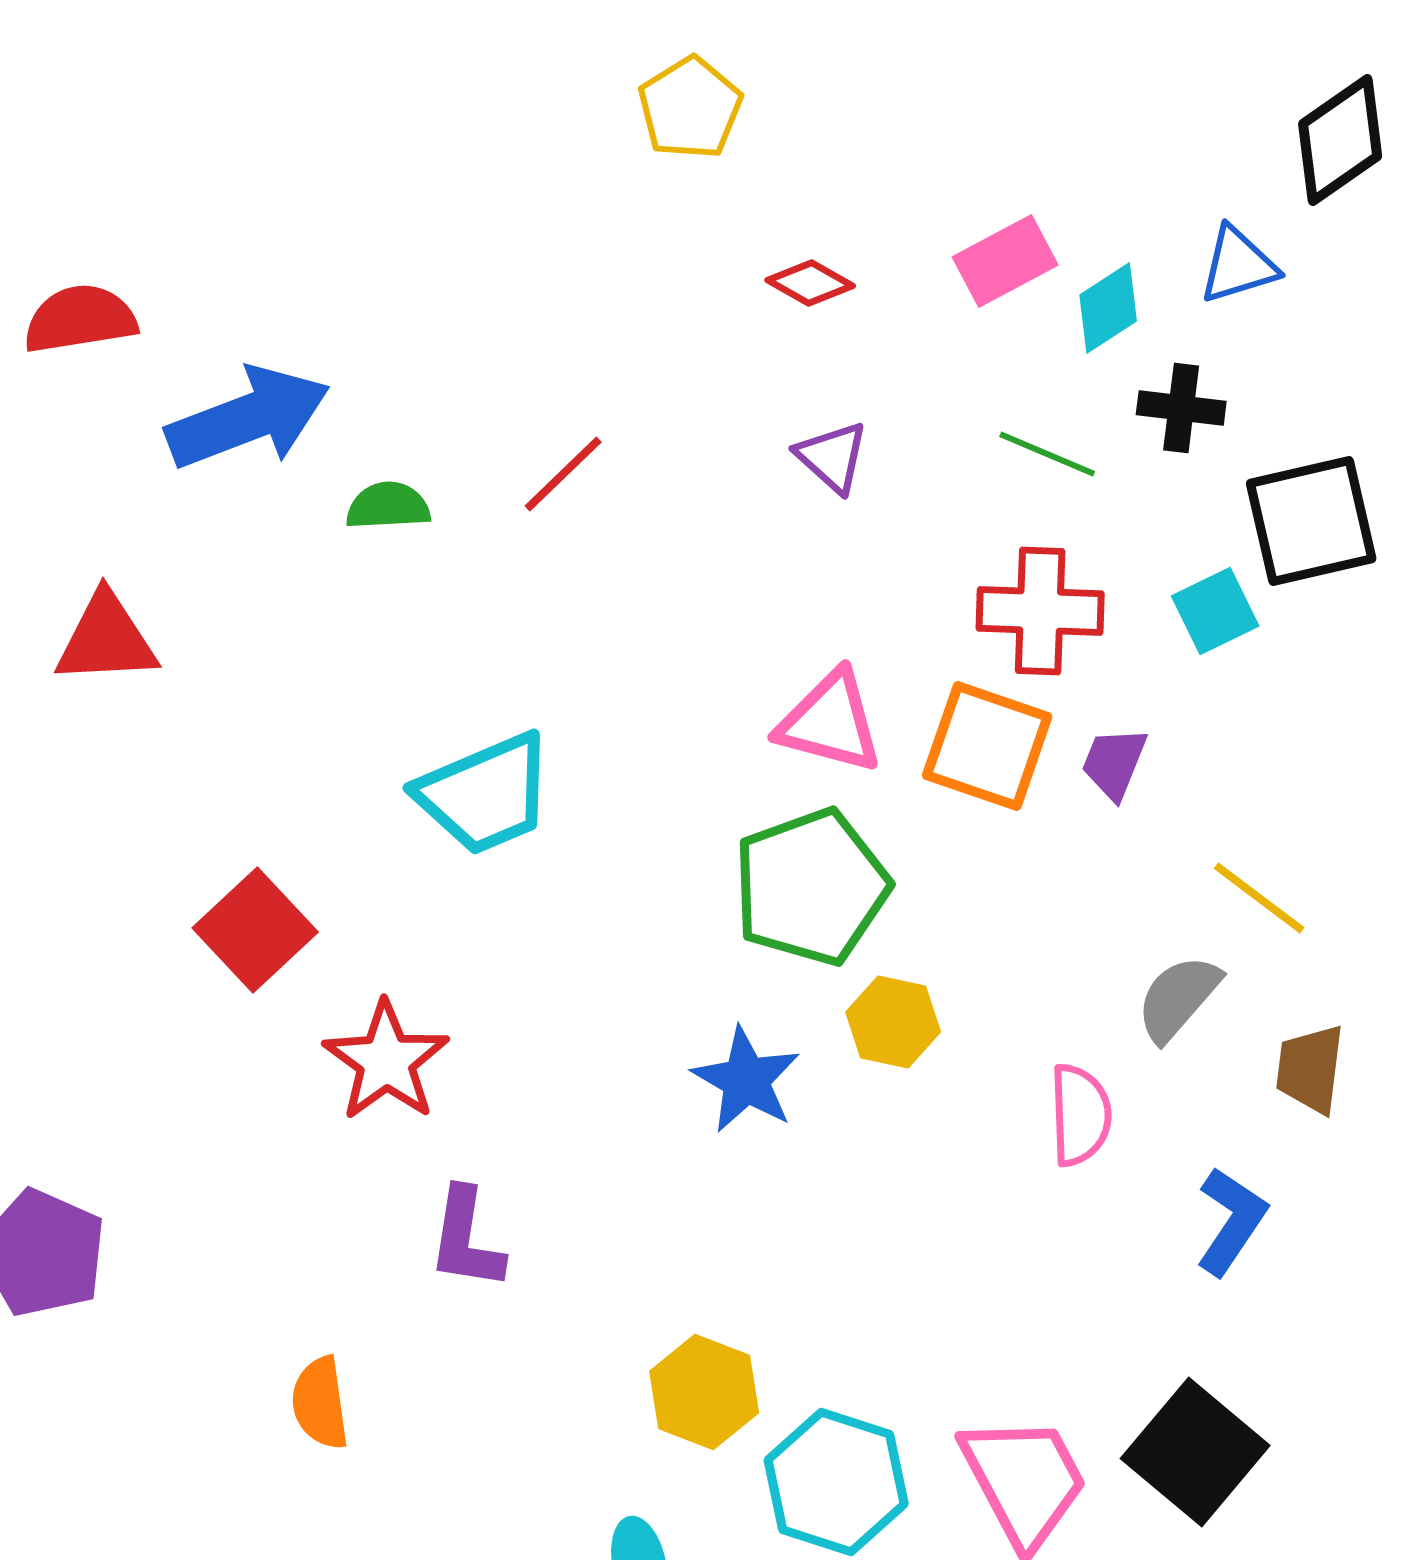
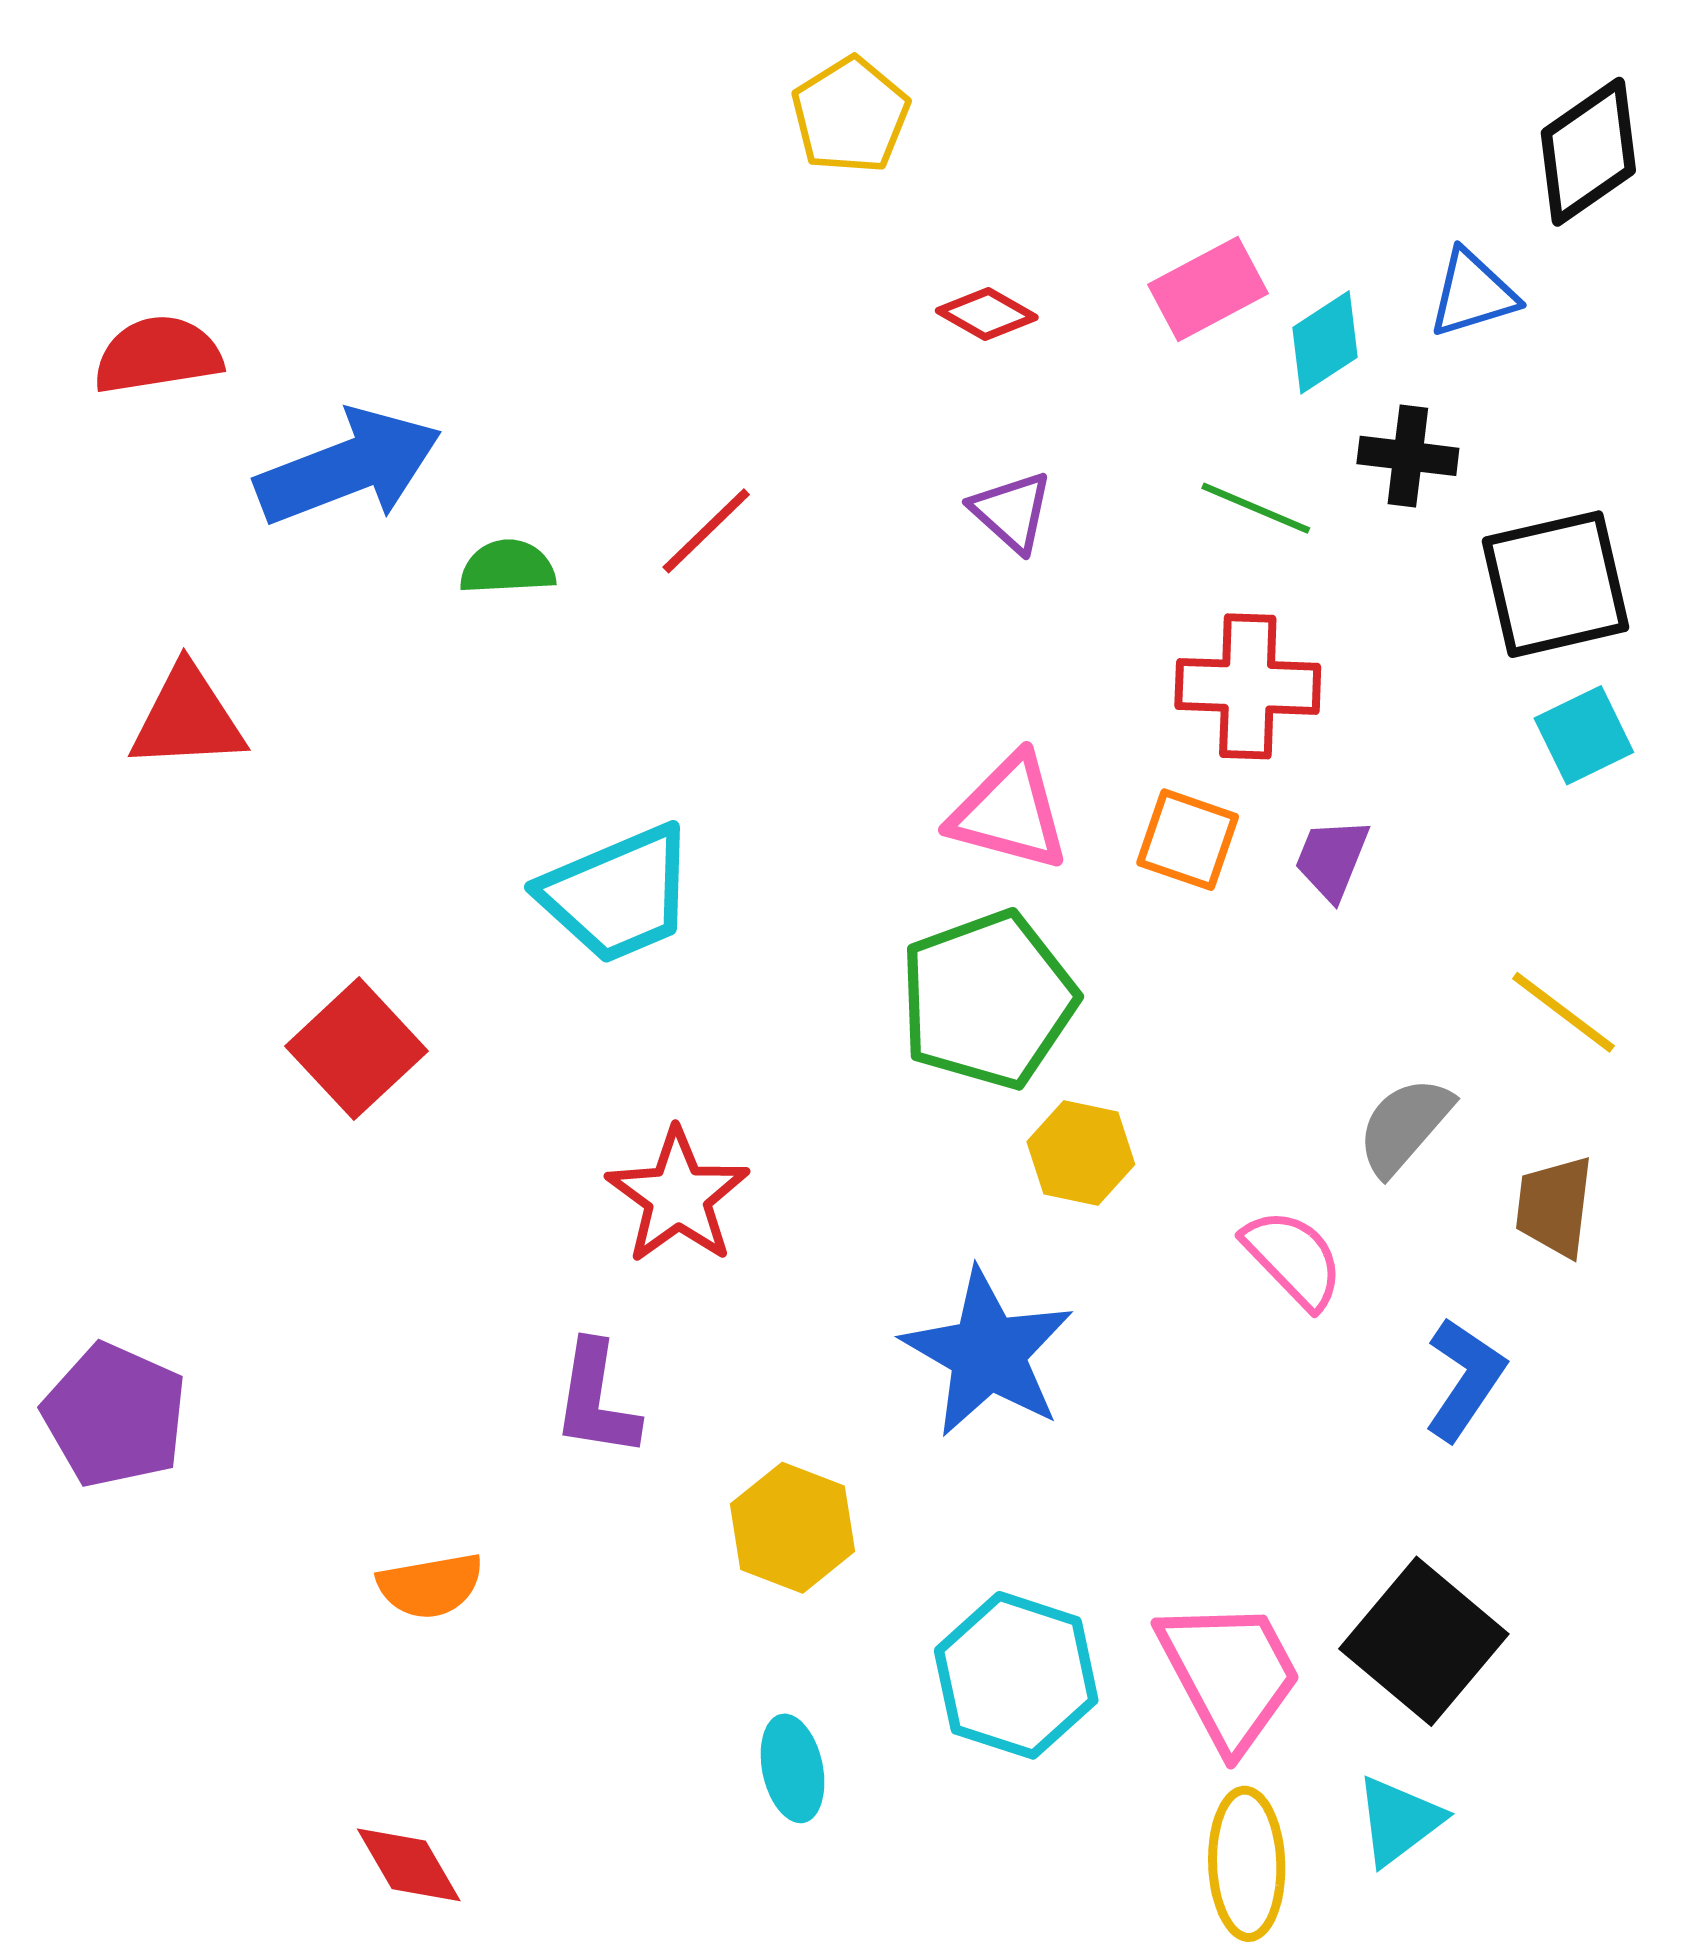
cyan square: (1215, 611) -> (1584, 735), moved
orange square: (987, 746) -> (1188, 840), size x0.7
yellow line: (1259, 898) -> (1563, 1012), moved
red star: (386, 1061) -> (678, 1196), moved
blue star: (746, 1080) -> (988, 1353), moved, size x1.4
pink semicircle: (1080, 1115) -> (1293, 1259), turned -42
yellow hexagon: (704, 1392) -> (793, 1528), moved
orange semicircle: (320, 1403) -> (430, 1586), turned -92

